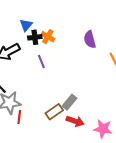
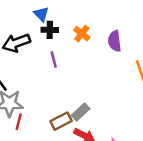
blue triangle: (26, 25) -> (41, 14), turned -32
orange cross: (48, 37) -> (82, 34), moved

